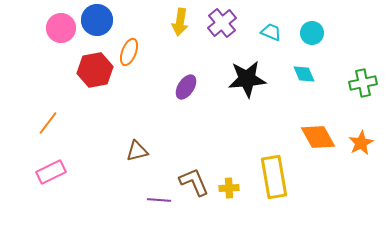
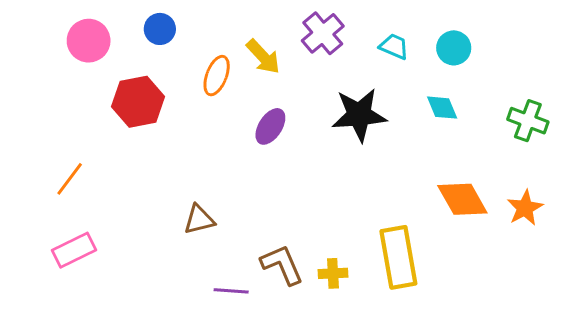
blue circle: (97, 20) -> (160, 29), moved, size x0.7
yellow arrow: (180, 22) -> (263, 57), moved, turned -52
orange ellipse: (129, 52) -> (217, 76), moved
green cross: (363, 83) -> (528, 121), turned 32

